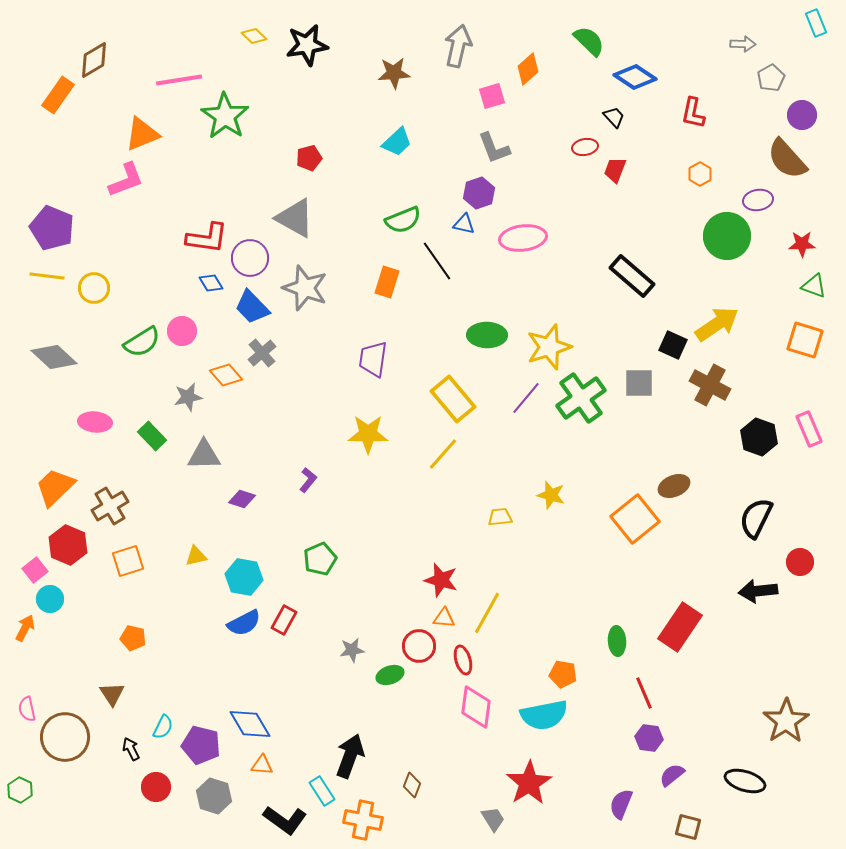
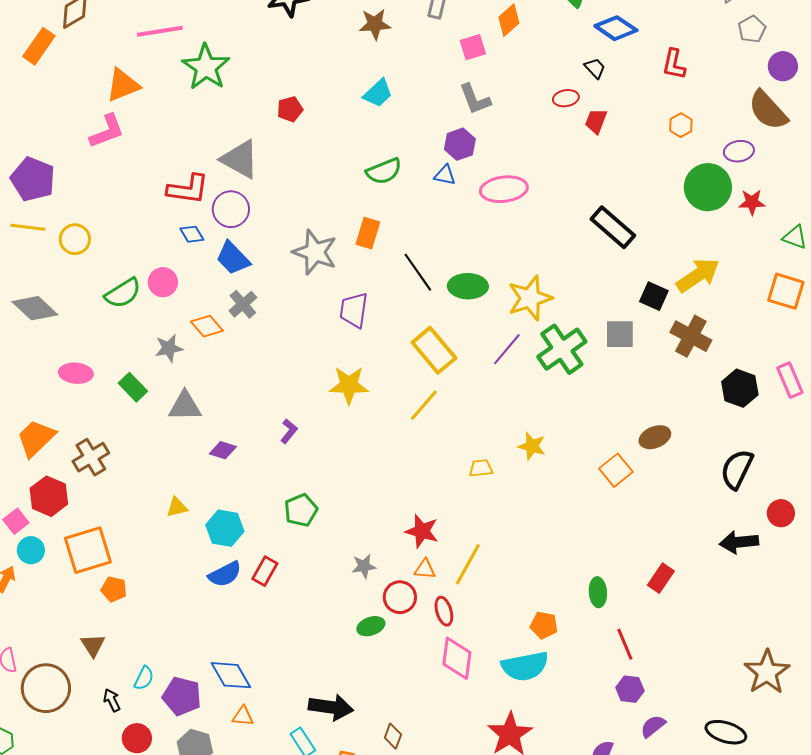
gray triangle: (295, 218) -> (240, 159), moved
red star: (802, 244) -> (752, 202), moved
black line: (437, 261) -> (418, 272), moved
gray star: (305, 288) -> (315, 252), moved
orange square: (635, 519) -> (616, 470), size x0.7
orange square: (128, 561) -> (88, 550), moved, size x1.5
red rectangle: (680, 627) -> (661, 578), size x0.6
gray star: (352, 650) -> (364, 566), moved
black arrow: (350, 756) -> (331, 707), turned 78

